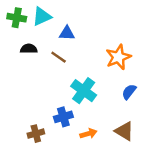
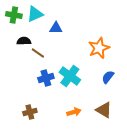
brown line: (59, 57) -> (38, 53), moved
blue cross: (63, 117) -> (46, 78), moved

